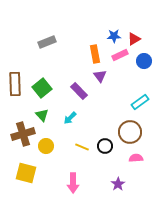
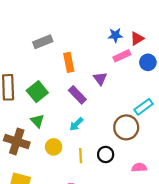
orange rectangle: (95, 54) -> (69, 62), moved
cyan arrow: (70, 118) -> (76, 124), moved
brown circle: (130, 132) -> (126, 127), moved
brown cross: (23, 134) -> (17, 141), turned 35
yellow circle: (46, 146) -> (54, 147), moved
yellow line: (82, 147) -> (81, 156), turned 64

